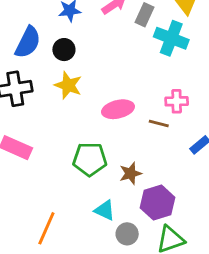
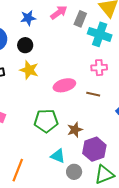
pink cross: (177, 101) -> (99, 68), moved

